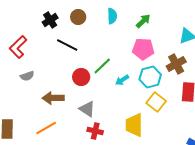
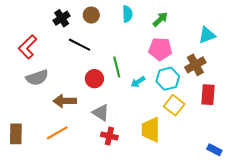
green line: (102, 66) -> (117, 67), turned -60
gray semicircle: (27, 76) -> (37, 78), size x1.5

